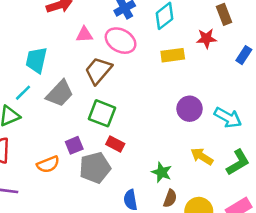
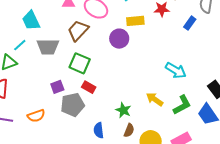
cyan trapezoid: (36, 60) -> (31, 21), turned -40
gray trapezoid: (60, 93) -> (48, 47), turned 45
purple circle: (190, 109) -> (119, 39), moved
orange semicircle: (48, 164) -> (36, 116), moved

